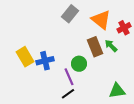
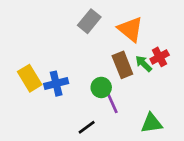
red cross: (124, 28) -> (160, 57), moved
purple line: (69, 77) -> (112, 102), moved

